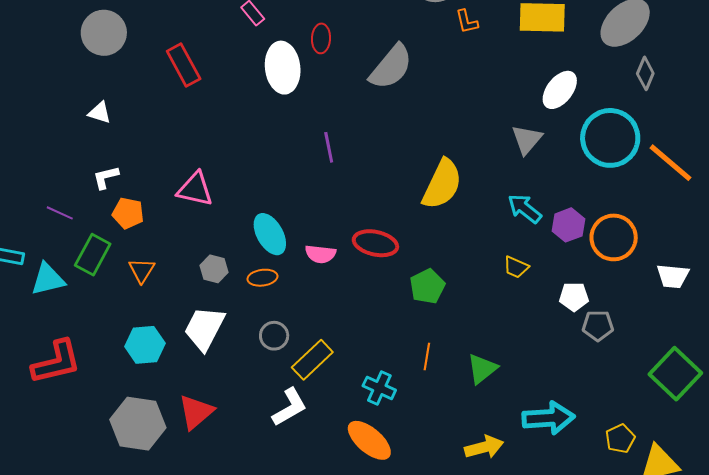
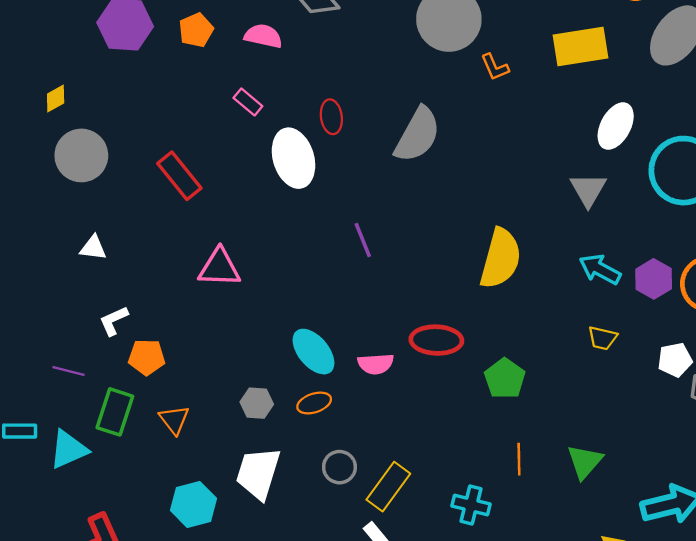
pink triangle: (195, 189) -> (219, 268), moved

